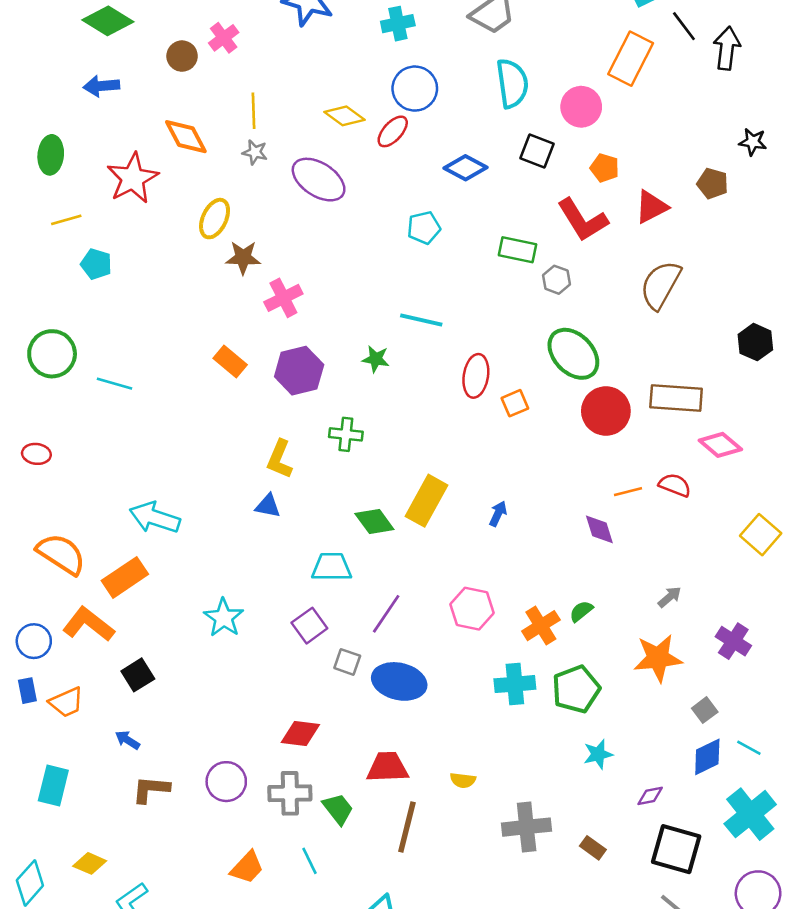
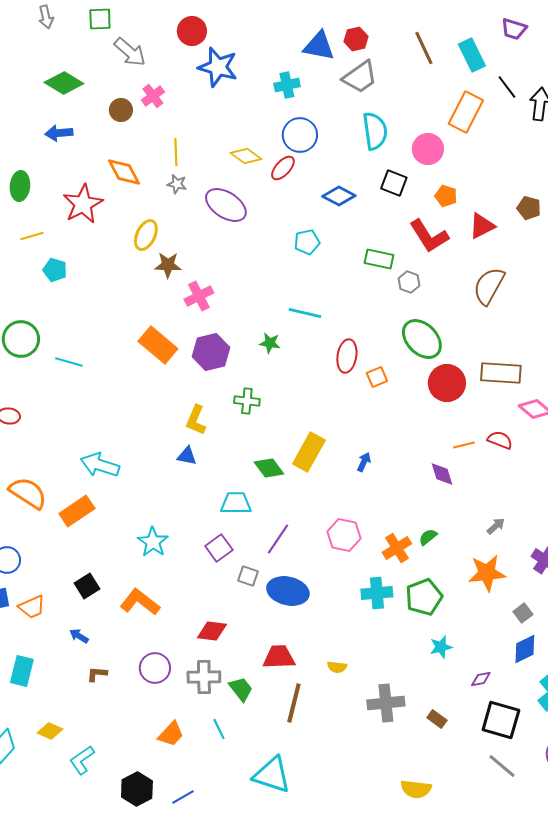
orange rectangle: (230, 362) -> (158, 345), size x1.5
orange L-shape: (88, 624) -> (140, 602), moved
brown L-shape: (151, 789) -> (97, 674), size x0.7

